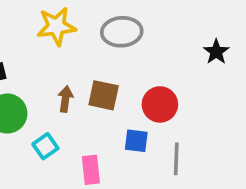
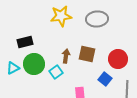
blue square: (136, 141) -> (105, 79), turned 32
cyan square: (45, 146) -> (56, 72), moved

